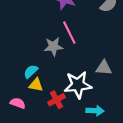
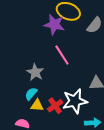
gray star: (53, 47) -> (35, 72), moved, turned -30
red cross: (57, 100) -> (55, 106), moved

